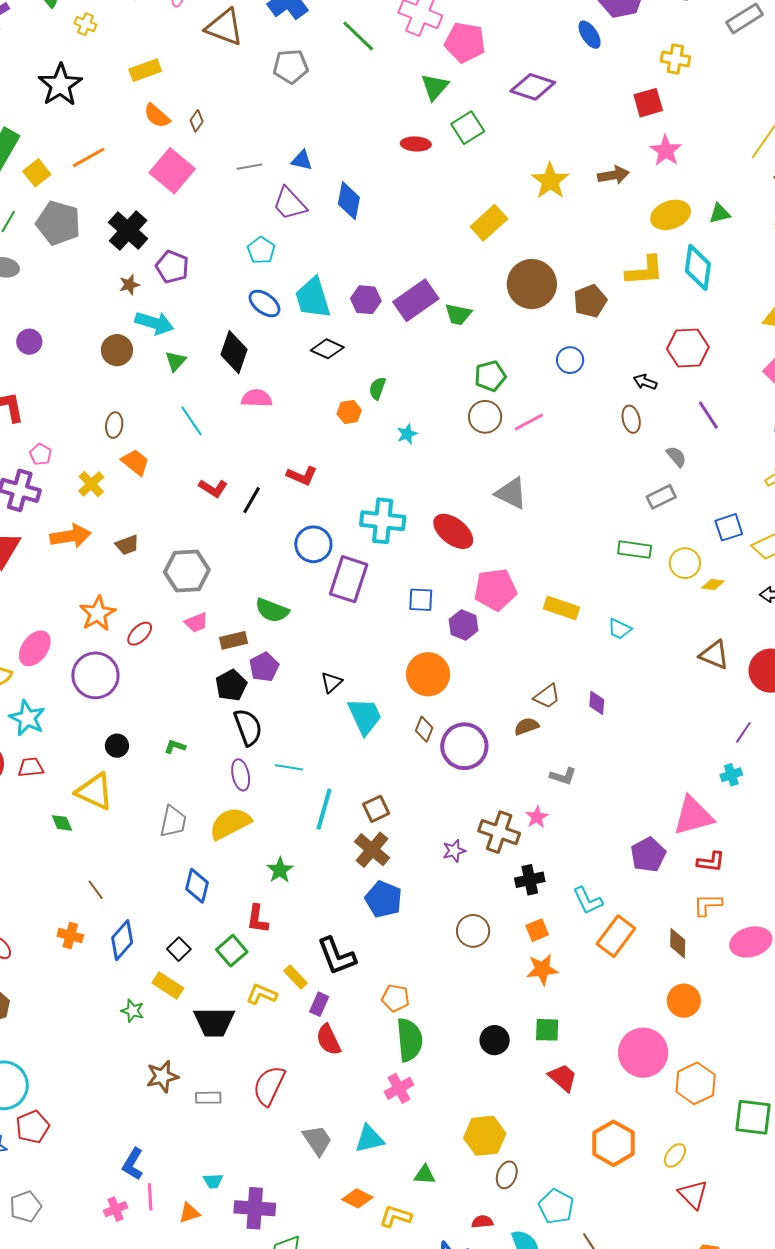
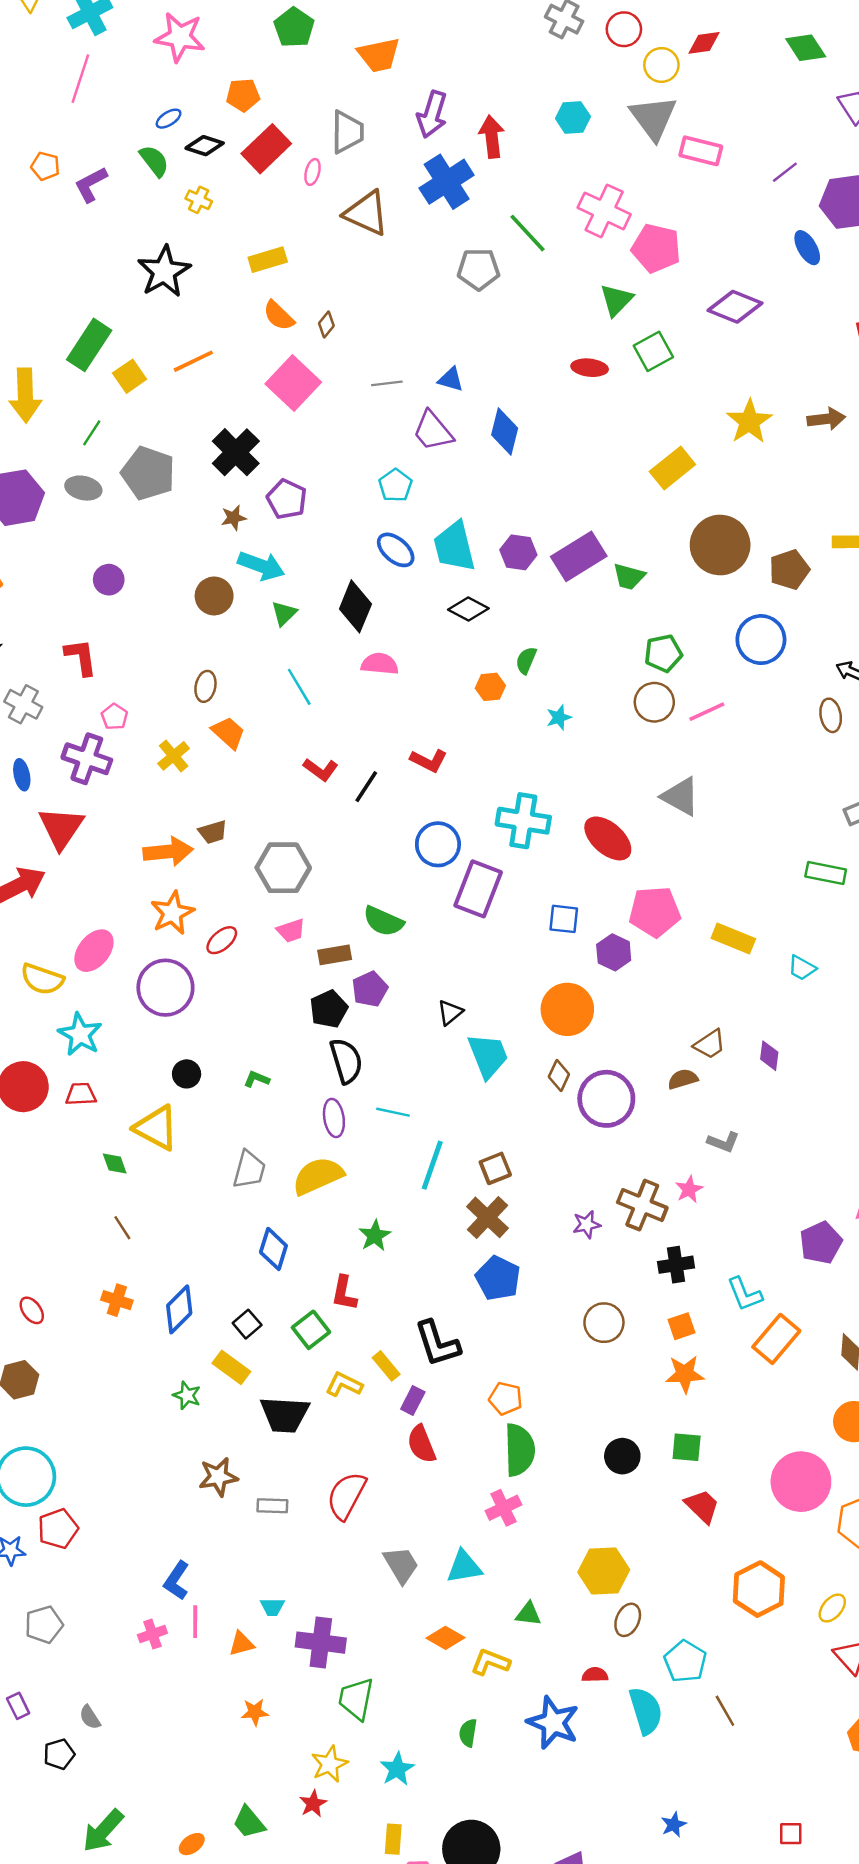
gray pentagon: (291, 67) -> (479, 269), moved
gray pentagon: (58, 223) -> (148, 473), moved
blue circle: (570, 360) -> (761, 640), size x1.5
orange arrow: (71, 536) -> (168, 852), moved
brown line: (96, 890) -> (122, 1228), moved

